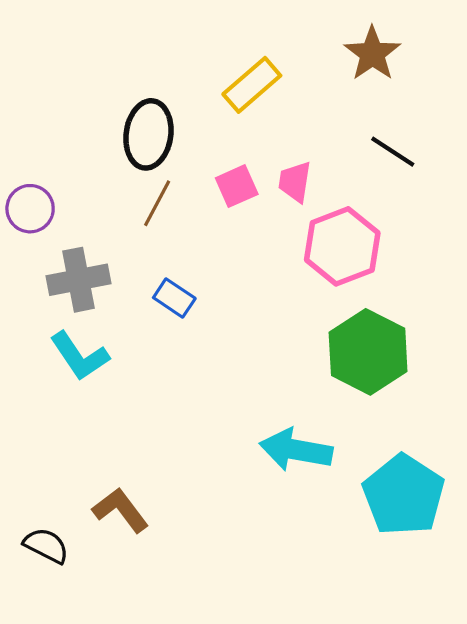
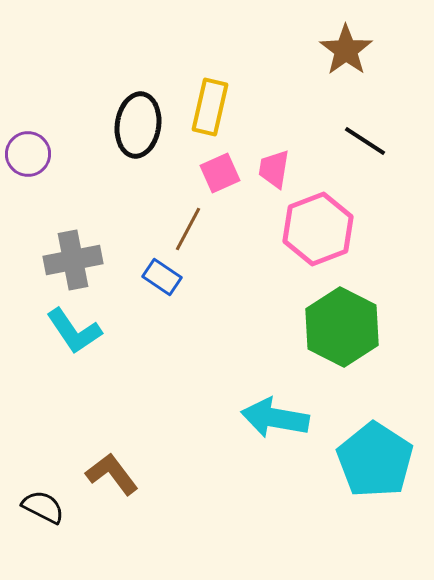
yellow rectangle: (252, 85) -> (210, 107), moved, turned -36
brown line: (157, 203) -> (188, 229), moved
purple circle: (30, 209) -> (28, 154), moved

